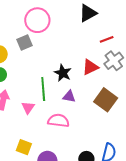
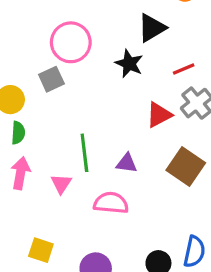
black star: (63, 73) -> (129, 64), moved
yellow square: (24, 147) -> (41, 250), moved

